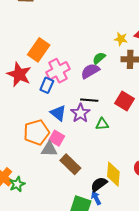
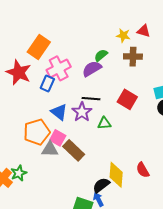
brown rectangle: (70, 164) -> (74, 150), moved
green star: (17, 184) -> (19, 173), moved

